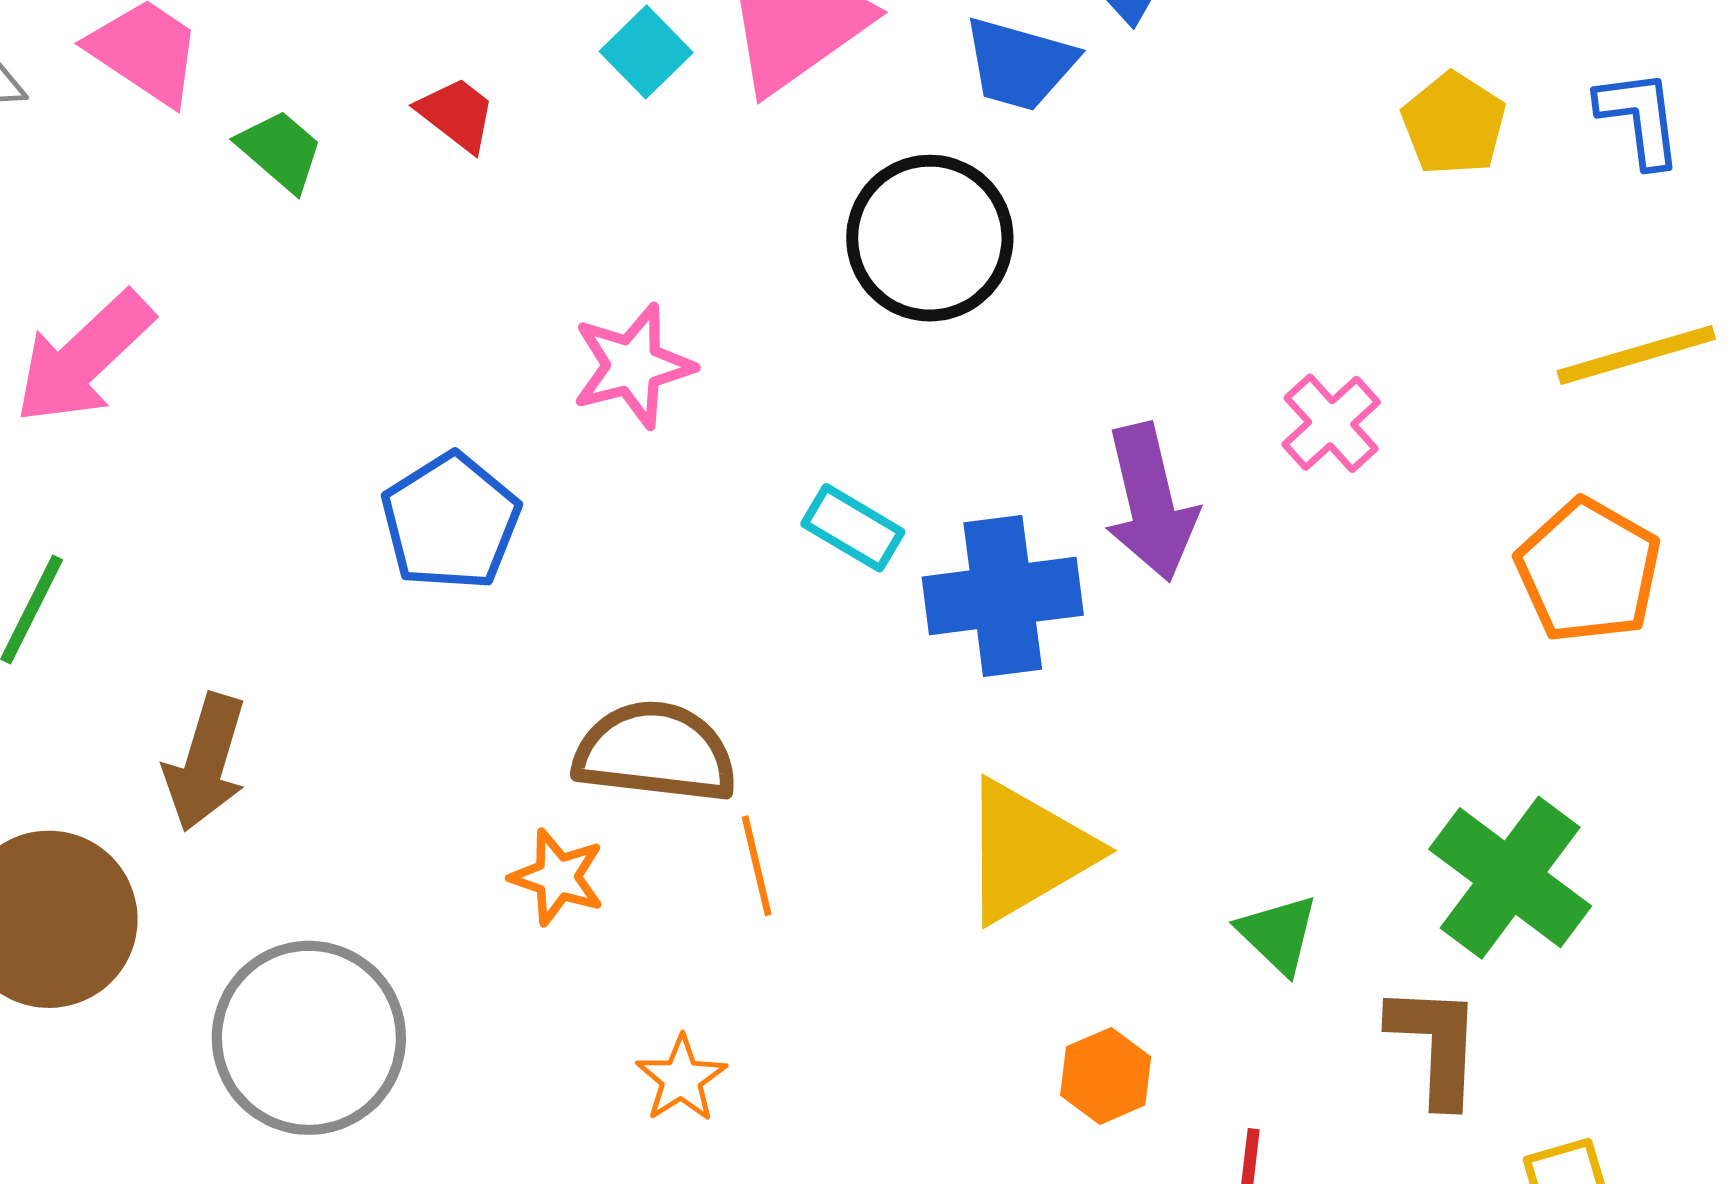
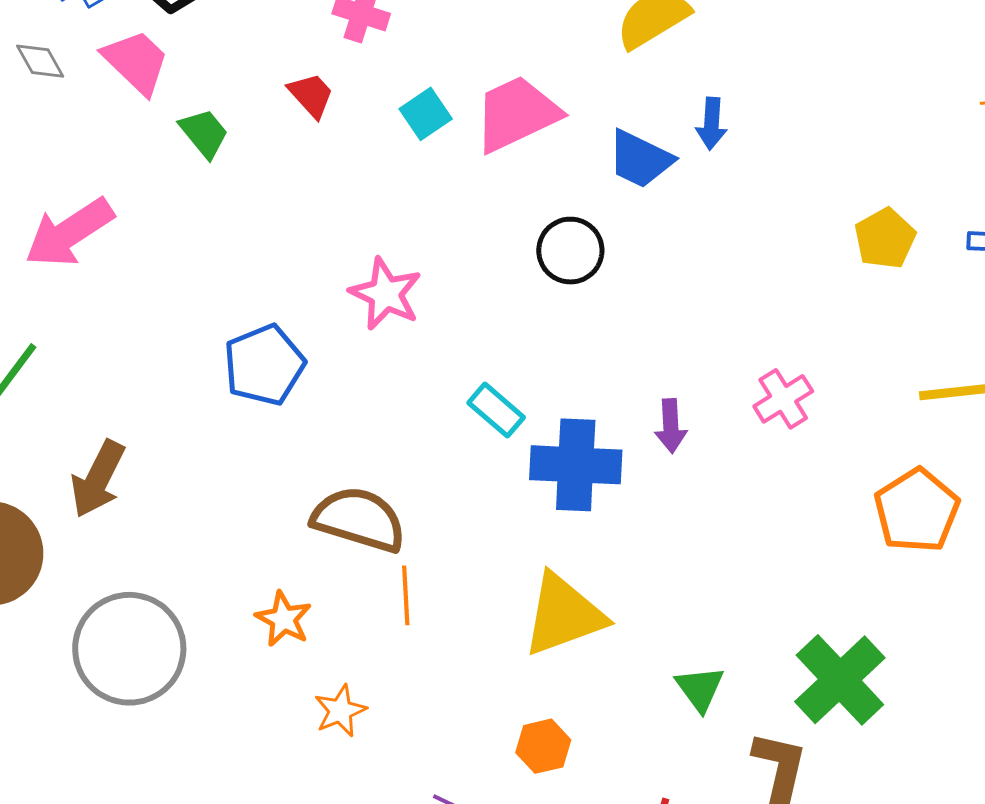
red trapezoid: (457, 114) -> (311, 95), moved
black circle: (930, 238) -> (570, 251), size x0.7
pink star: (633, 366) -> (386, 294), turned 30
purple arrow: (1151, 502) -> (671, 426), size x0.6
orange star: (557, 877) -> (284, 619), moved
orange hexagon: (1106, 1076) -> (543, 746), moved

